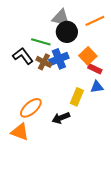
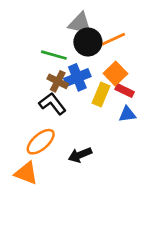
orange line: (95, 21) -> (113, 39), moved
black L-shape: (23, 56) -> (52, 104), moved
yellow rectangle: (77, 97) -> (101, 94), moved

